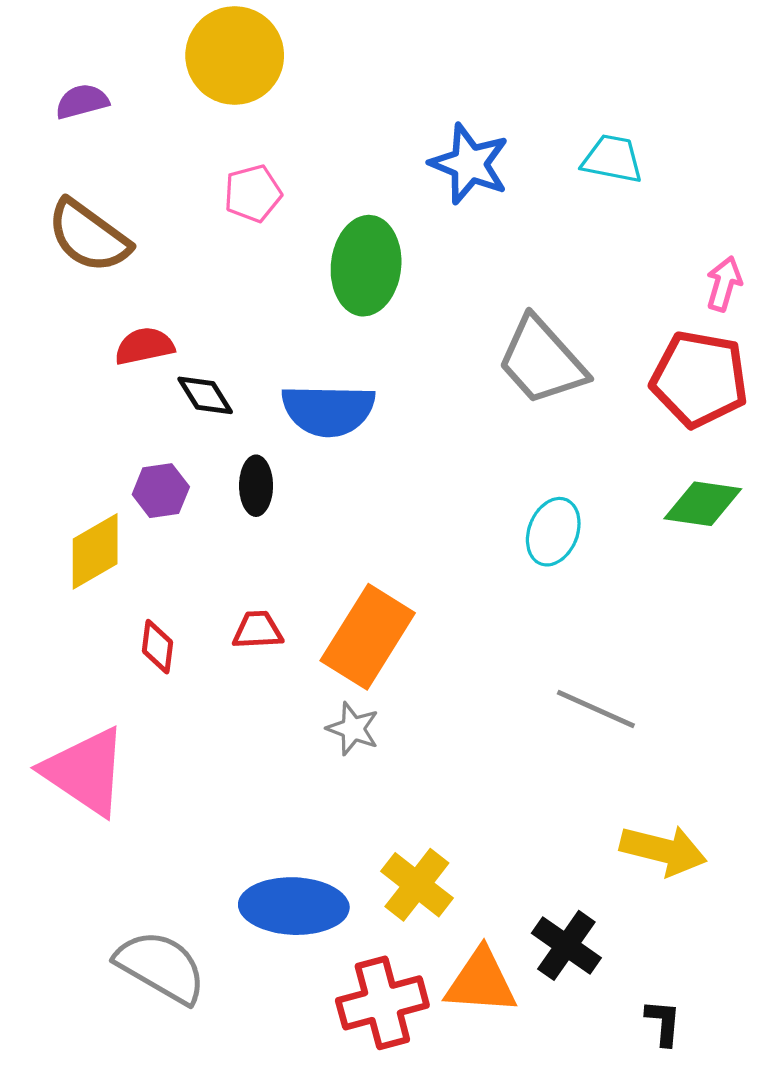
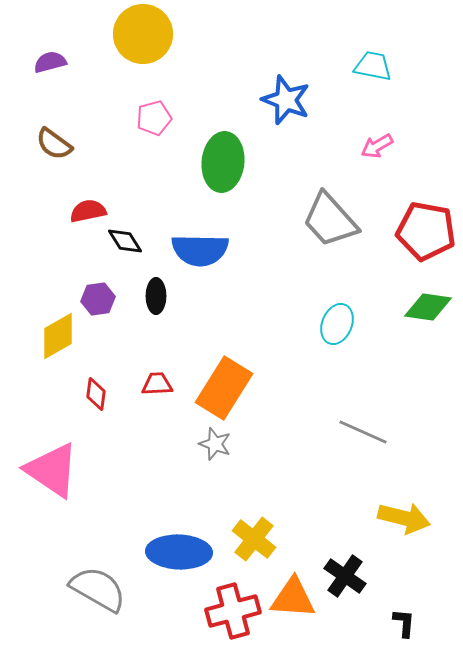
cyan trapezoid: (612, 159) -> (373, 66), moved
brown semicircle: (89, 236) -> (54, 144), size x0.7
pink arrow: (724, 284) -> (377, 146), moved, turned -136

